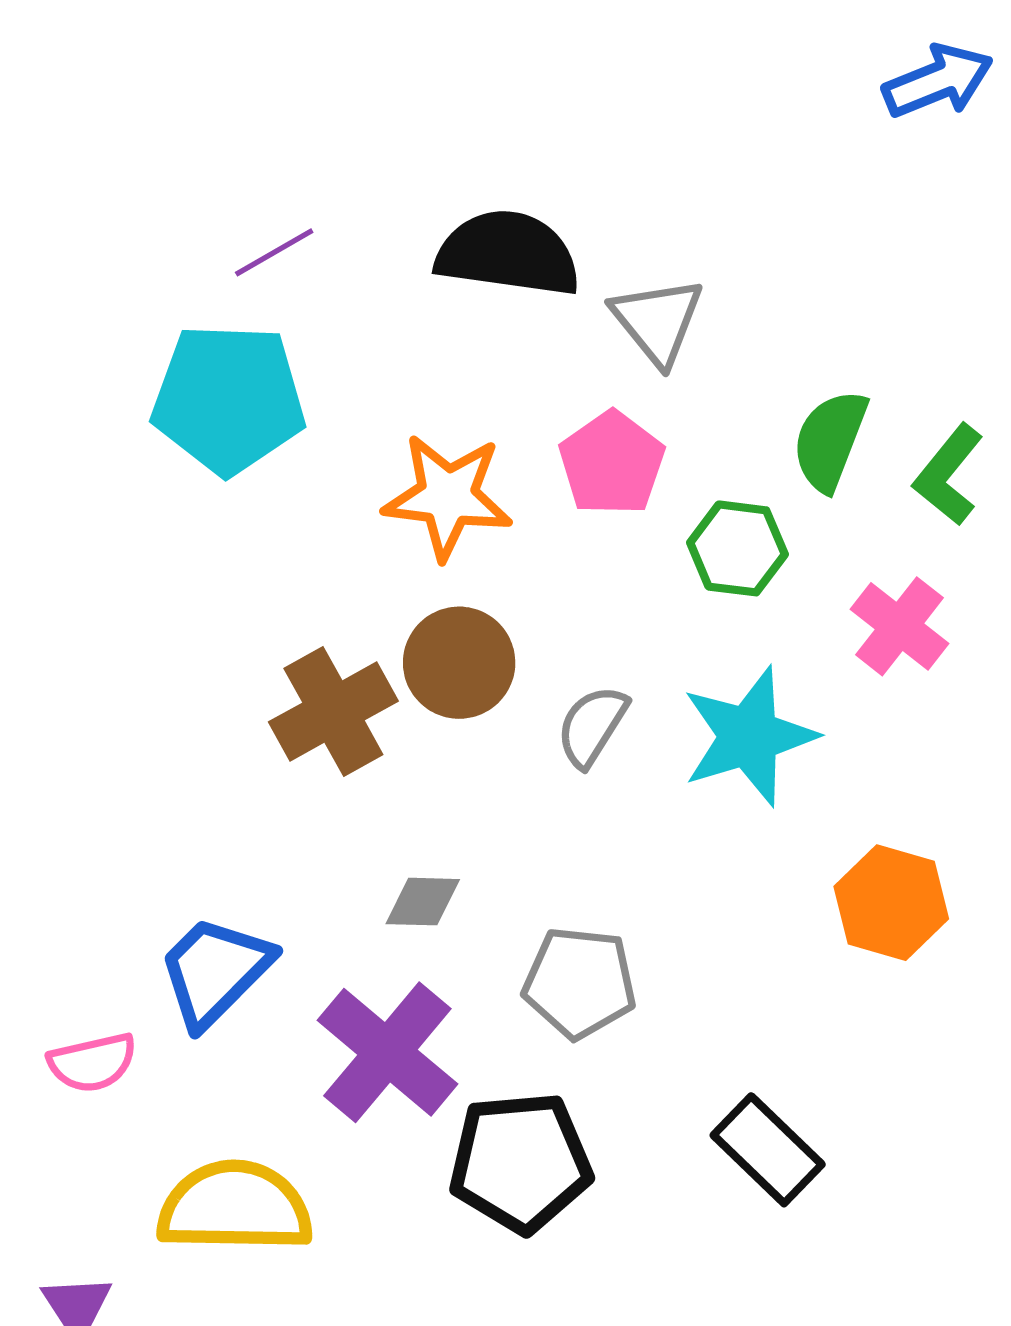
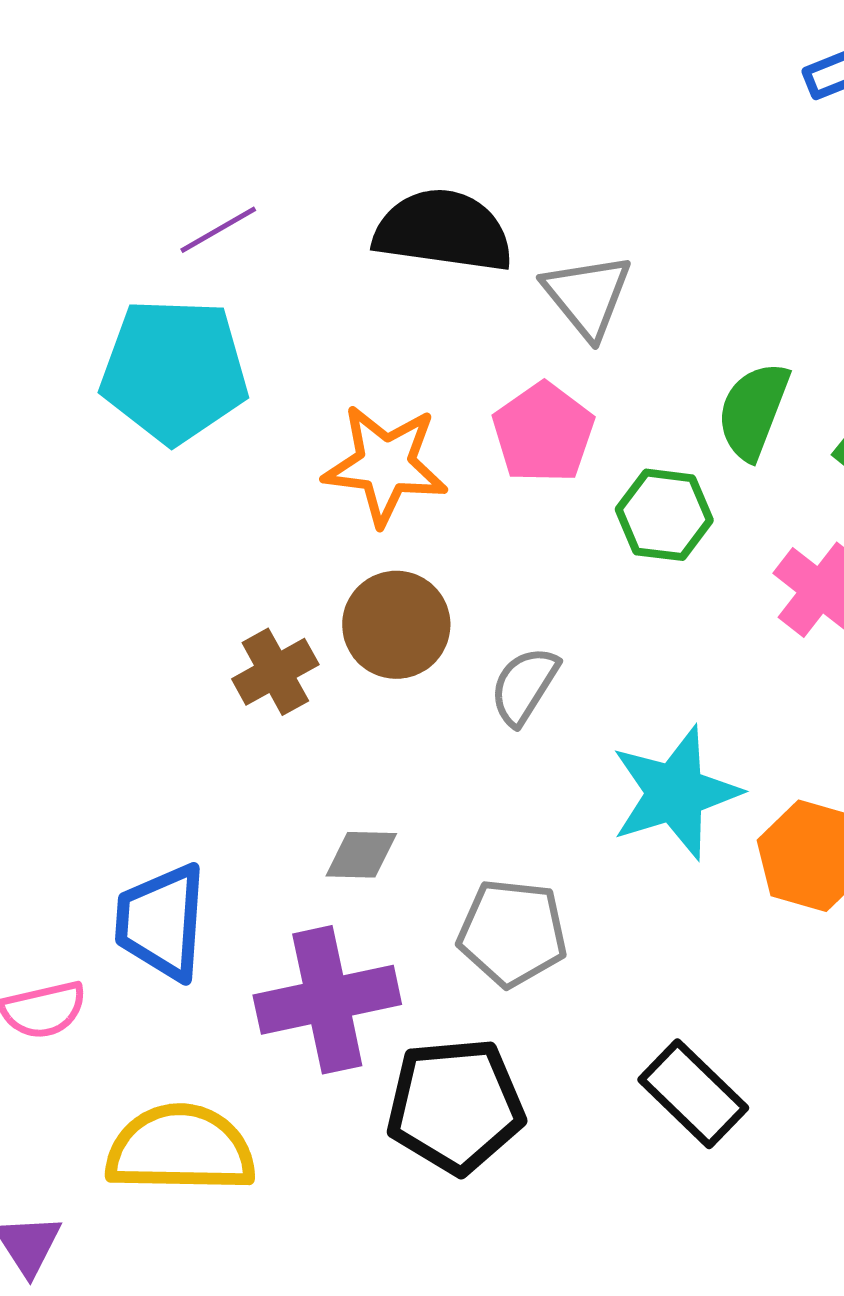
brown cross: (333, 712) -> (275, 672), size x0.7
cyan star: (749, 736) -> (675, 793), moved
blue trapezoid: (215, 971) -> (161, 922), turned -41
purple cross: (387, 1052) -> (327, 1000), turned 38

